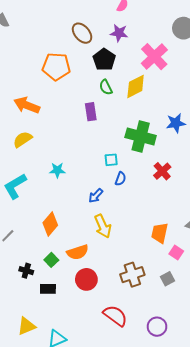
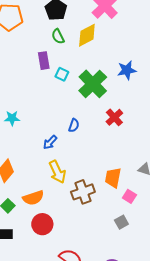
green cross: (141, 137) -> (93, 84), turned 32
cyan square: (111, 160) -> (62, 74), moved, turned 32
brown cross: (132, 275) -> (83, 192), moved

